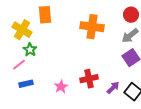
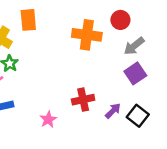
red circle: (131, 15) -> (120, 20), moved
pink star: (61, 87) -> (48, 119), moved

